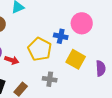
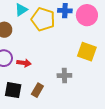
blue cross: (61, 36) -> (65, 11), moved
yellow pentagon: (40, 49) -> (43, 19), moved

